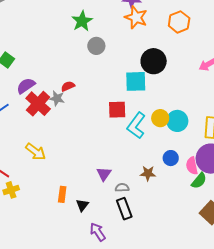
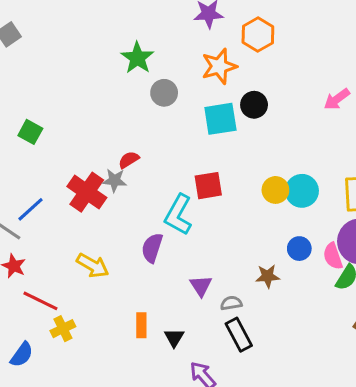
orange star: (136, 17) -> (219, 66), moved, turned -30
orange hexagon: (179, 22) -> (258, 35), moved
black circle: (154, 61) -> (254, 105), size x0.7
cyan square: (136, 81) -> (220, 119), moved
purple semicircle: (26, 86) -> (152, 248), moved, turned -30
cyan L-shape: (136, 125) -> (178, 215), moved

